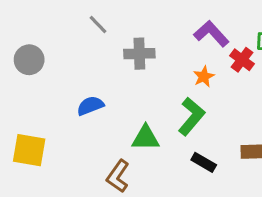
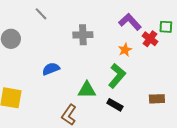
gray line: (98, 25) -> (41, 14), moved
black rectangle: (204, 162) -> (115, 105), moved

